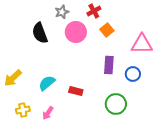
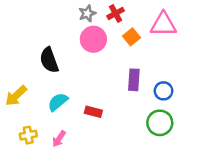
gray star: (62, 12) -> (87, 13), moved
black semicircle: (40, 33) -> (49, 60), moved
pink triangle: (142, 44) -> (163, 24), moved
green circle: (116, 104) -> (160, 123), moved

